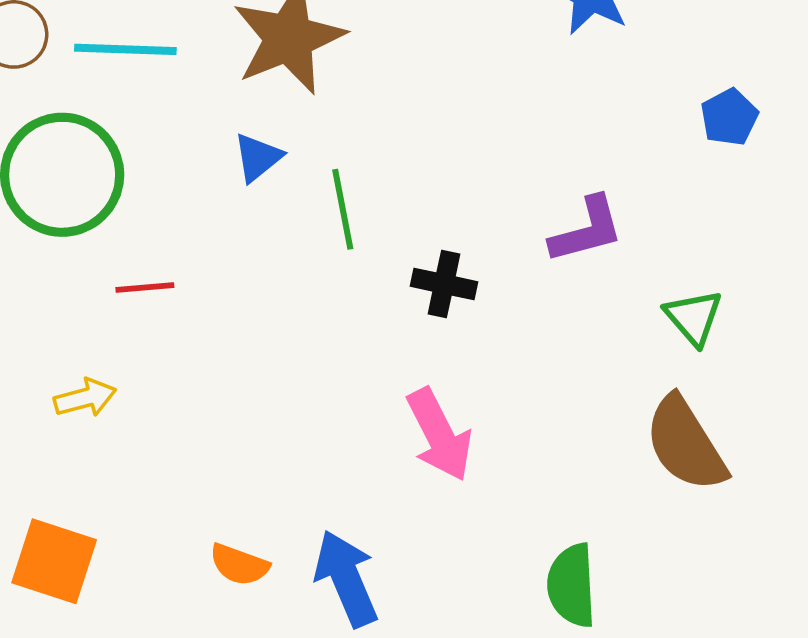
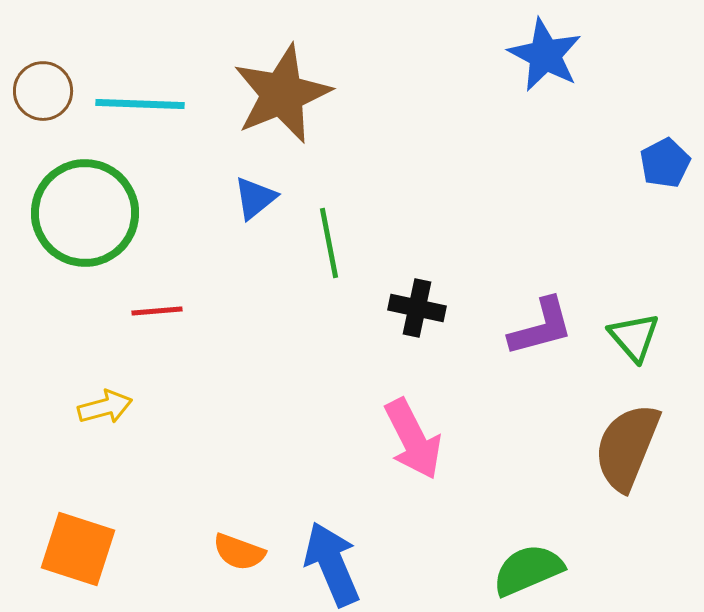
purple L-shape: (587, 230) -> (541, 327), moved
brown semicircle: (686, 444) -> (627, 447), turned 54
green semicircle: (572, 585) -> (528, 570), turned 70

